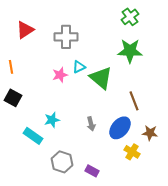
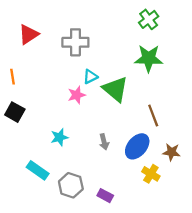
pink star: (60, 75) -> (77, 95), moved
cyan rectangle: (33, 136) -> (38, 170), moved

